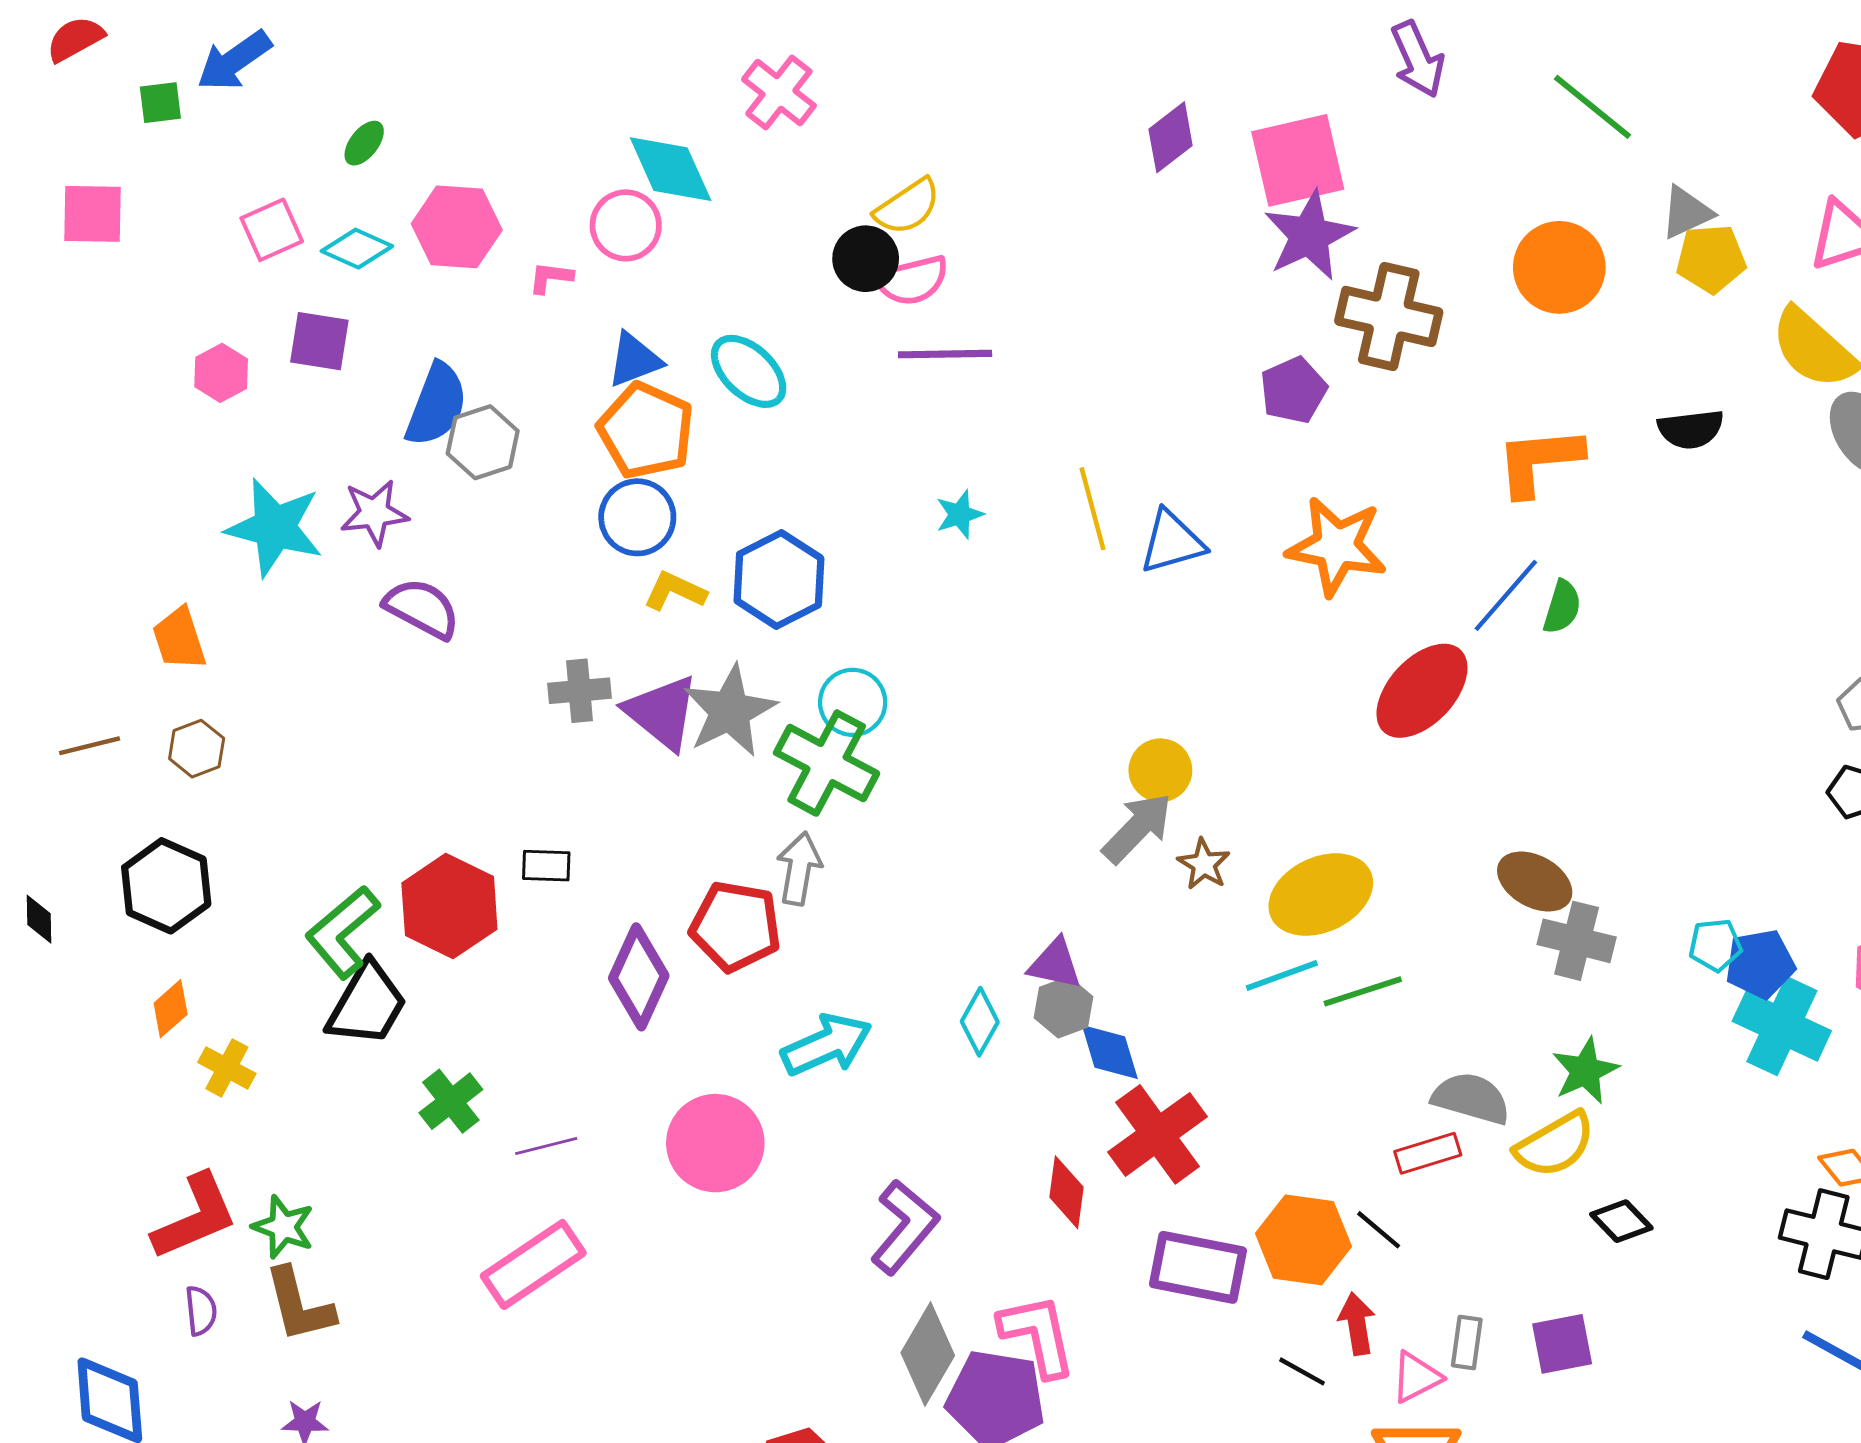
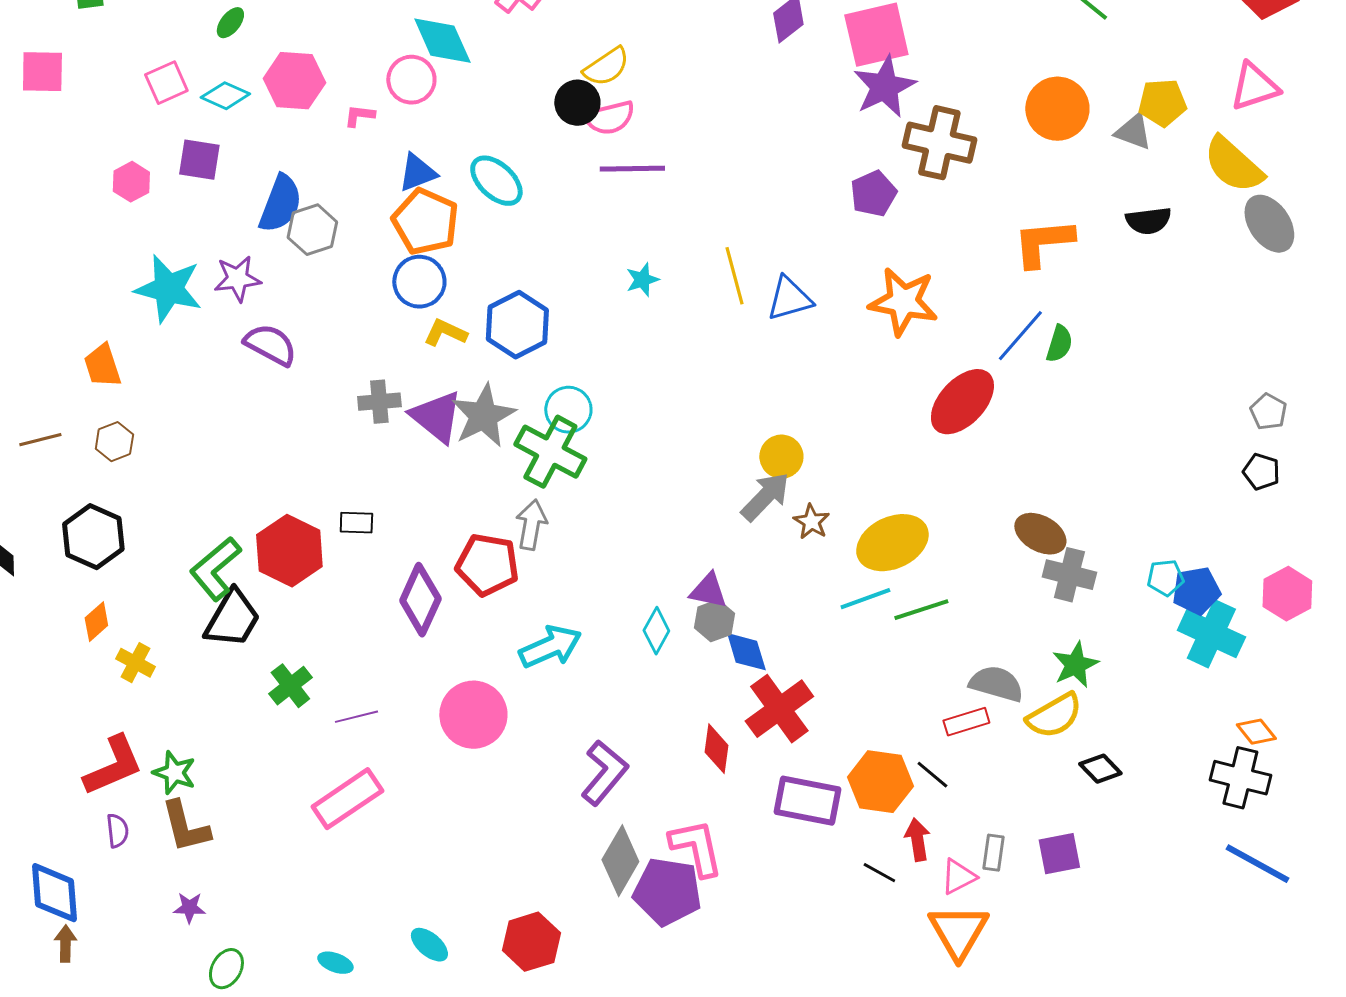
gray triangle: (1686, 212) -> (1133, 132), moved, turned 45

